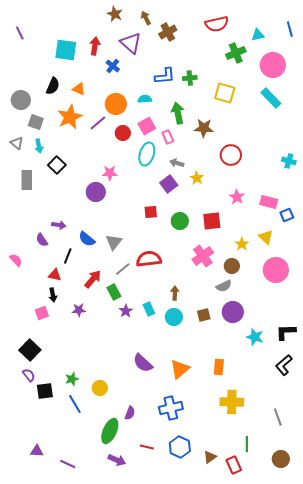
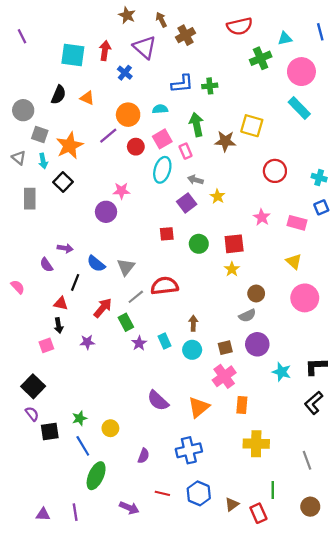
yellow square: (225, 93) -> (252, 126), moved
orange star: (70, 117) -> (70, 146), moved
red circle: (231, 155) -> (275, 171), moved
blue square: (287, 215) -> (321, 207), moved
yellow star: (242, 244) -> (232, 269), moved
pink cross: (203, 256) -> (224, 376), moved
green ellipse: (110, 431) -> (96, 476), moved
purple triangle: (37, 451) -> (43, 514), moved
purple line: (68, 464) -> (75, 512), turned 56

